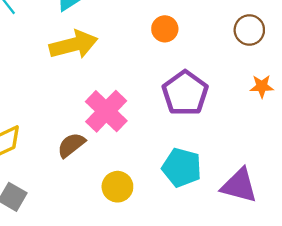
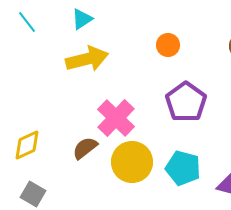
yellow circle: (117, 187) -> (132, 162), moved, size x1.5

